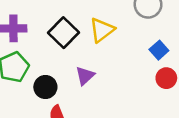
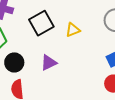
yellow triangle: (102, 30) -> (73, 30), size x0.7

